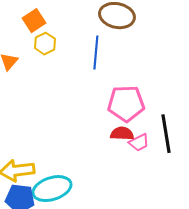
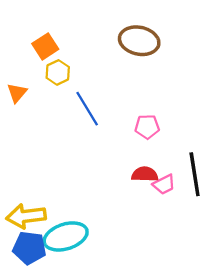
blue line: (96, 53) -> (87, 109), moved, turned -36
pink pentagon: (126, 104) -> (147, 127), moved, size x0.6

